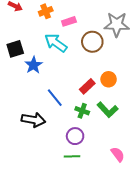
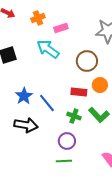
brown circle: (92, 42) -> (87, 61), moved
blue star: (33, 65) -> (24, 96), moved
red rectangle: (87, 86) -> (79, 92), turned 49

